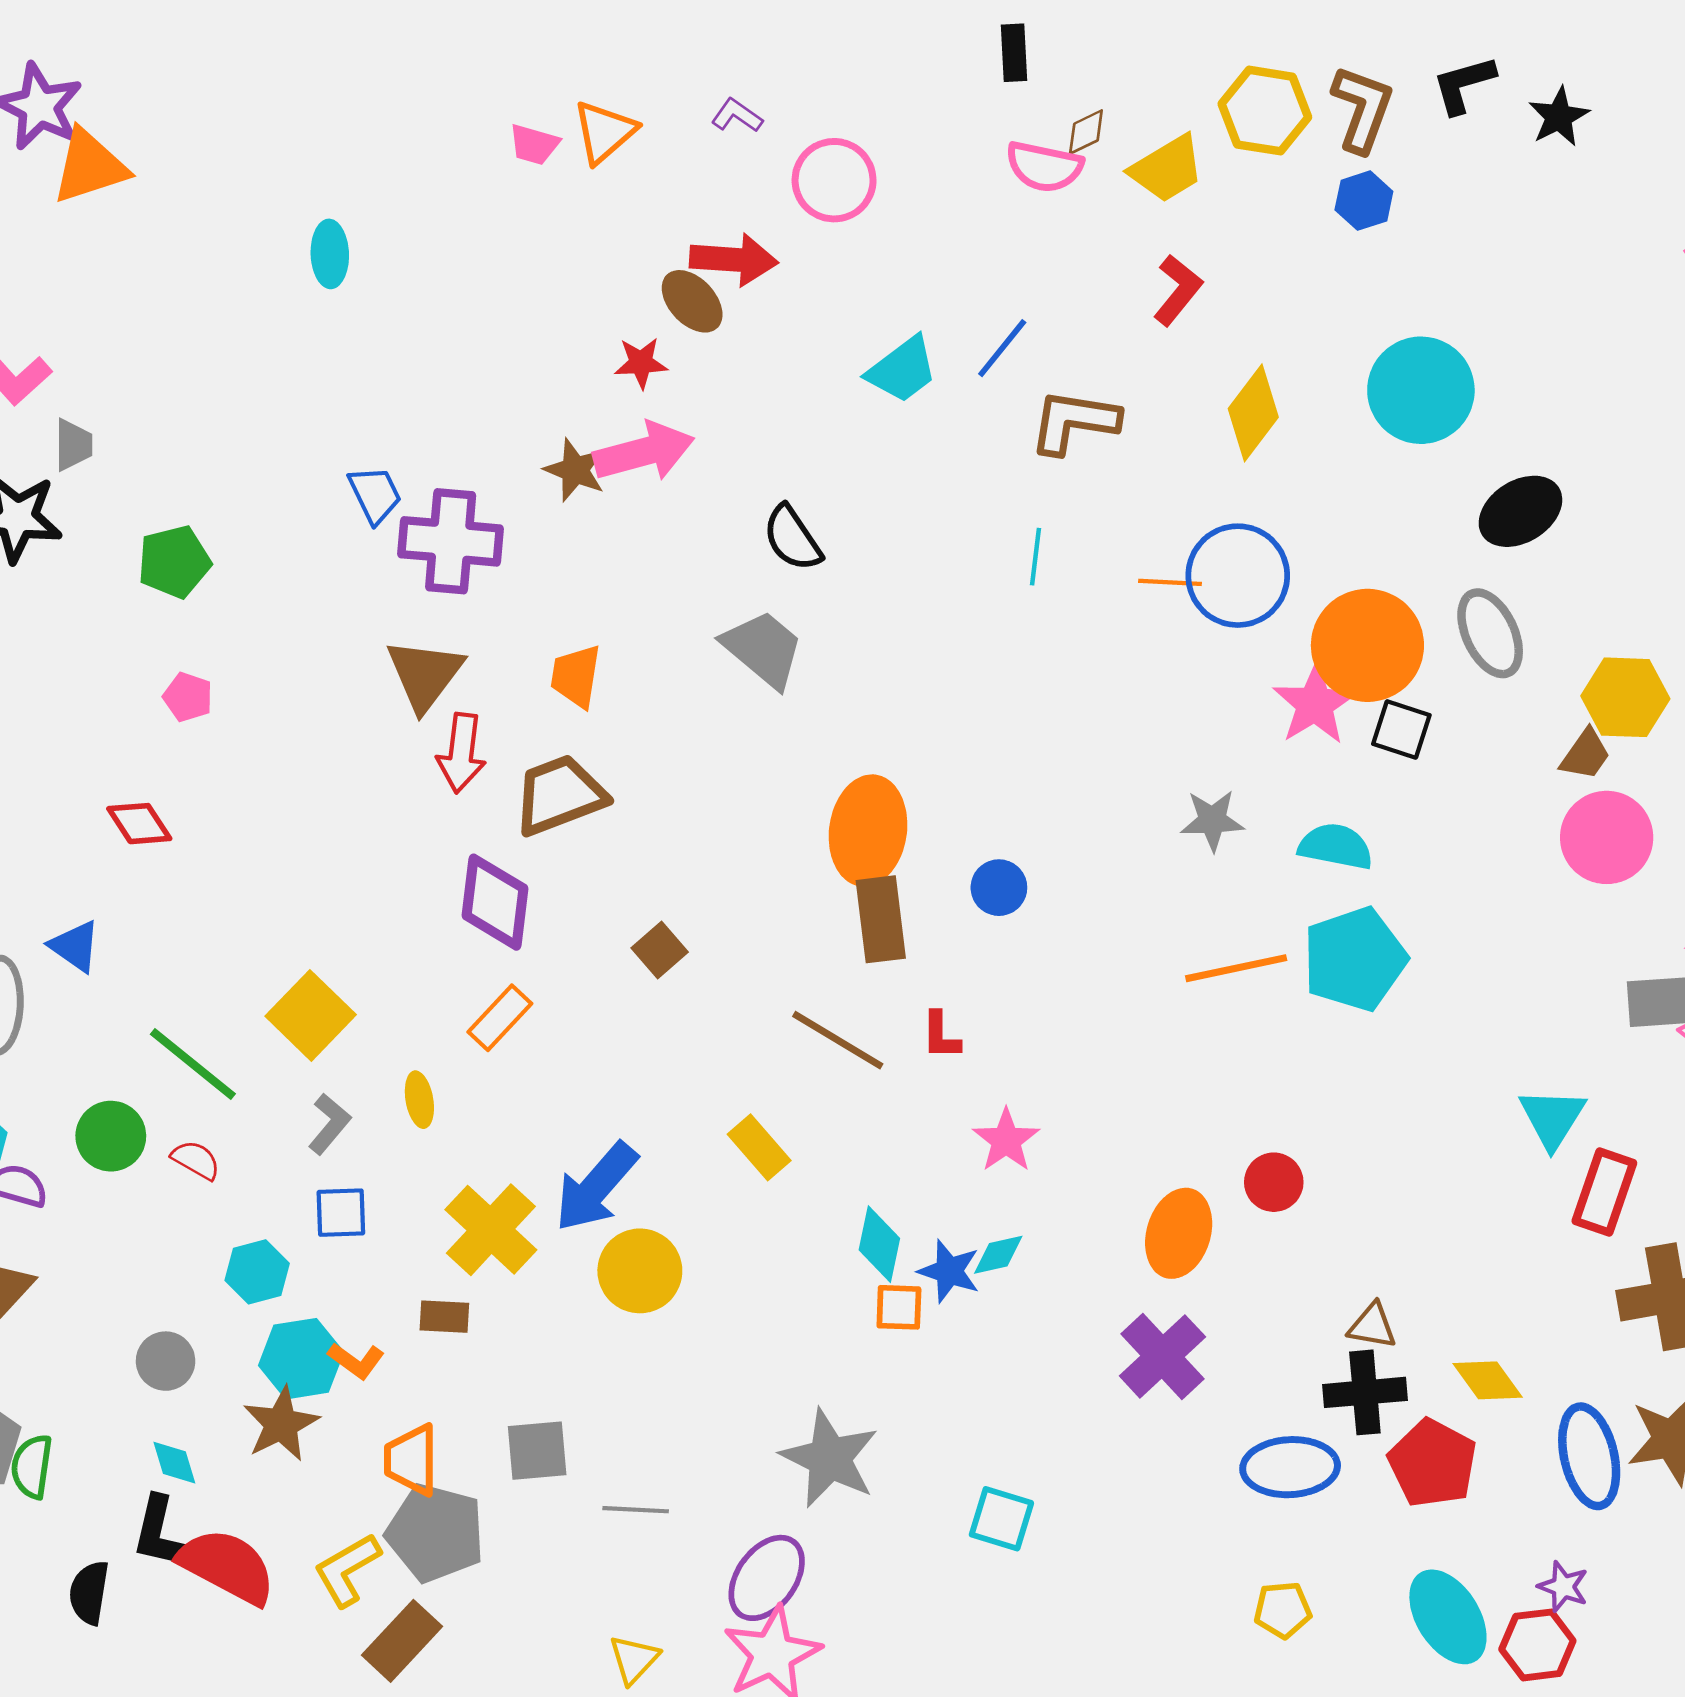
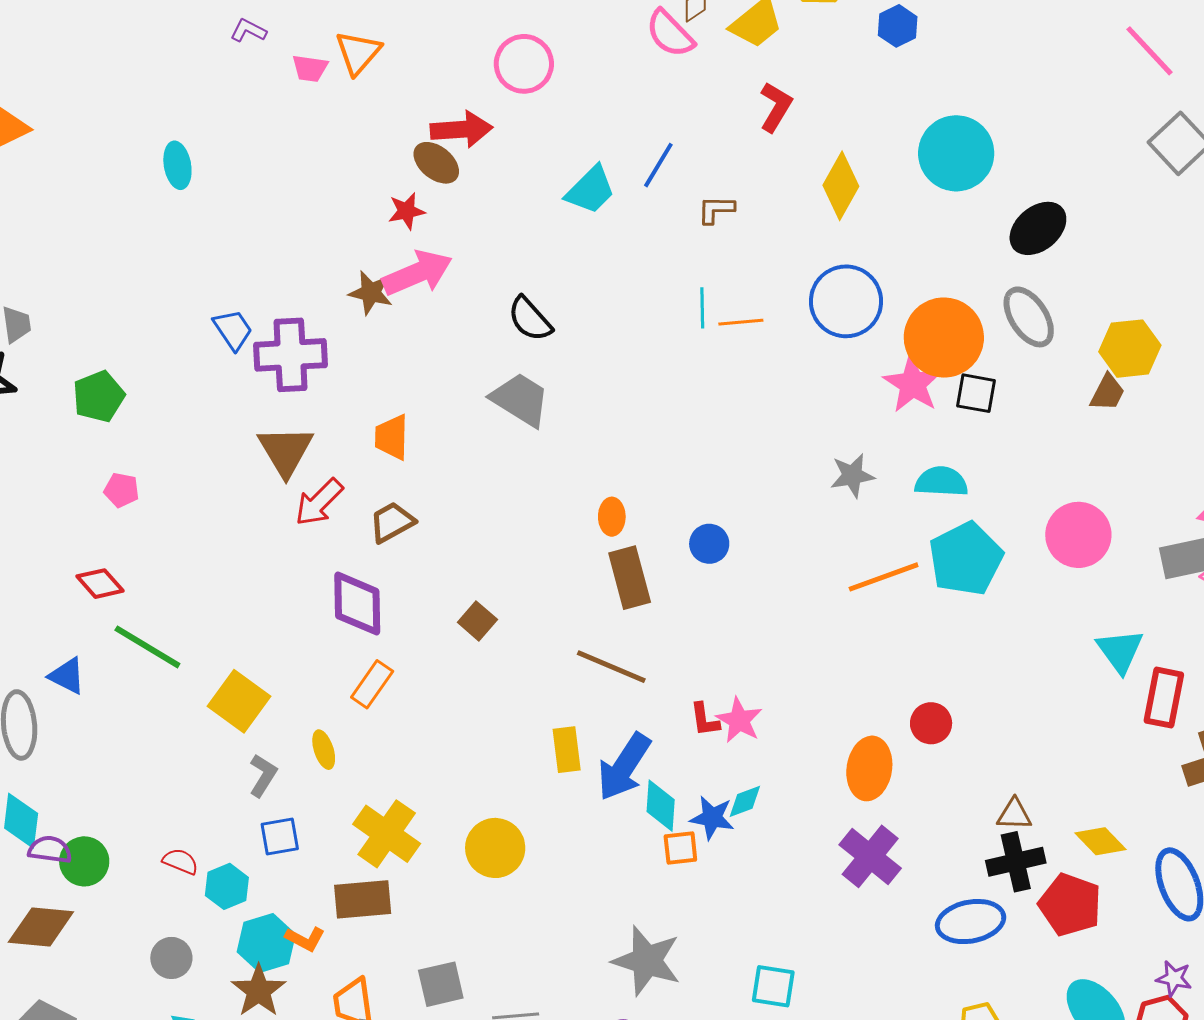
purple L-shape: (737, 116) -> (248, 31), moved
pink semicircle: (1044, 167) -> (670, 34), turned 42
brown L-shape: (1074, 422) -> (716, 210), size x0.6
orange line: (1170, 582) -> (741, 322), moved
red arrow: (461, 753) -> (319, 502), turned 46
brown trapezoid: (560, 795) -> (392, 522), size x0.7
orange ellipse: (868, 831) -> (612, 517), size x0.5
pink circle: (1607, 837) -> (1078, 535), moved
red L-shape: (941, 1035) -> (705, 720), moved
green line: (193, 1064) -> (147, 647), moved
green circle: (111, 1136) -> (84, 861), moved
yellow rectangle: (759, 1147) -> (567, 750), turned 42
red semicircle: (196, 1160) -> (180, 861), moved
blue arrow: (596, 1187) -> (624, 767), moved
brown rectangle: (444, 1317) -> (363, 899), size x1.6

